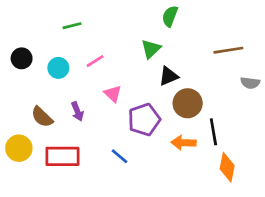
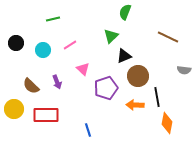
brown line: (228, 50) -> (168, 37), turned 35
gray semicircle: (250, 83) -> (184, 70), moved
blue line: (120, 156) -> (88, 130), moved, turned 32

